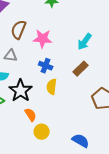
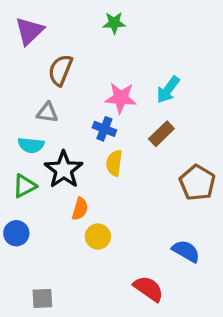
pink star: (43, 39) -> (121, 98), moved
orange semicircle: (31, 115) -> (80, 209), turned 48
blue semicircle: (81, 141) -> (186, 251), moved

